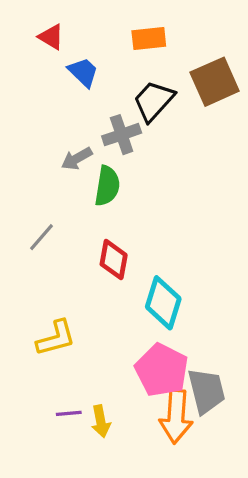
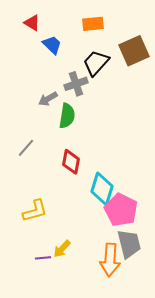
pink pentagon: (162, 370) -> (121, 210), moved
yellow arrow: (101, 421) -> (62, 249), moved, turned 54

